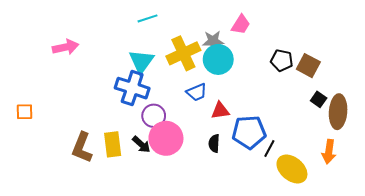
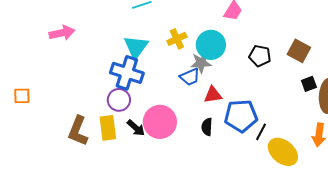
gray star: (213, 41) -> (201, 63), moved
yellow cross: (183, 53) -> (177, 39), size x0.6
black pentagon: (282, 60) -> (260, 56), moved
black square: (319, 99) -> (309, 84), turned 35
purple circle: (154, 116) -> (119, 100), moved

